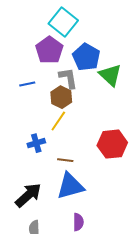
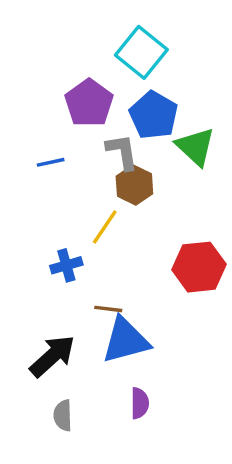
cyan square: (63, 22) -> (141, 52), moved
brown hexagon: (61, 97) -> (134, 185), moved
brown line: (65, 160) -> (108, 309), moved

